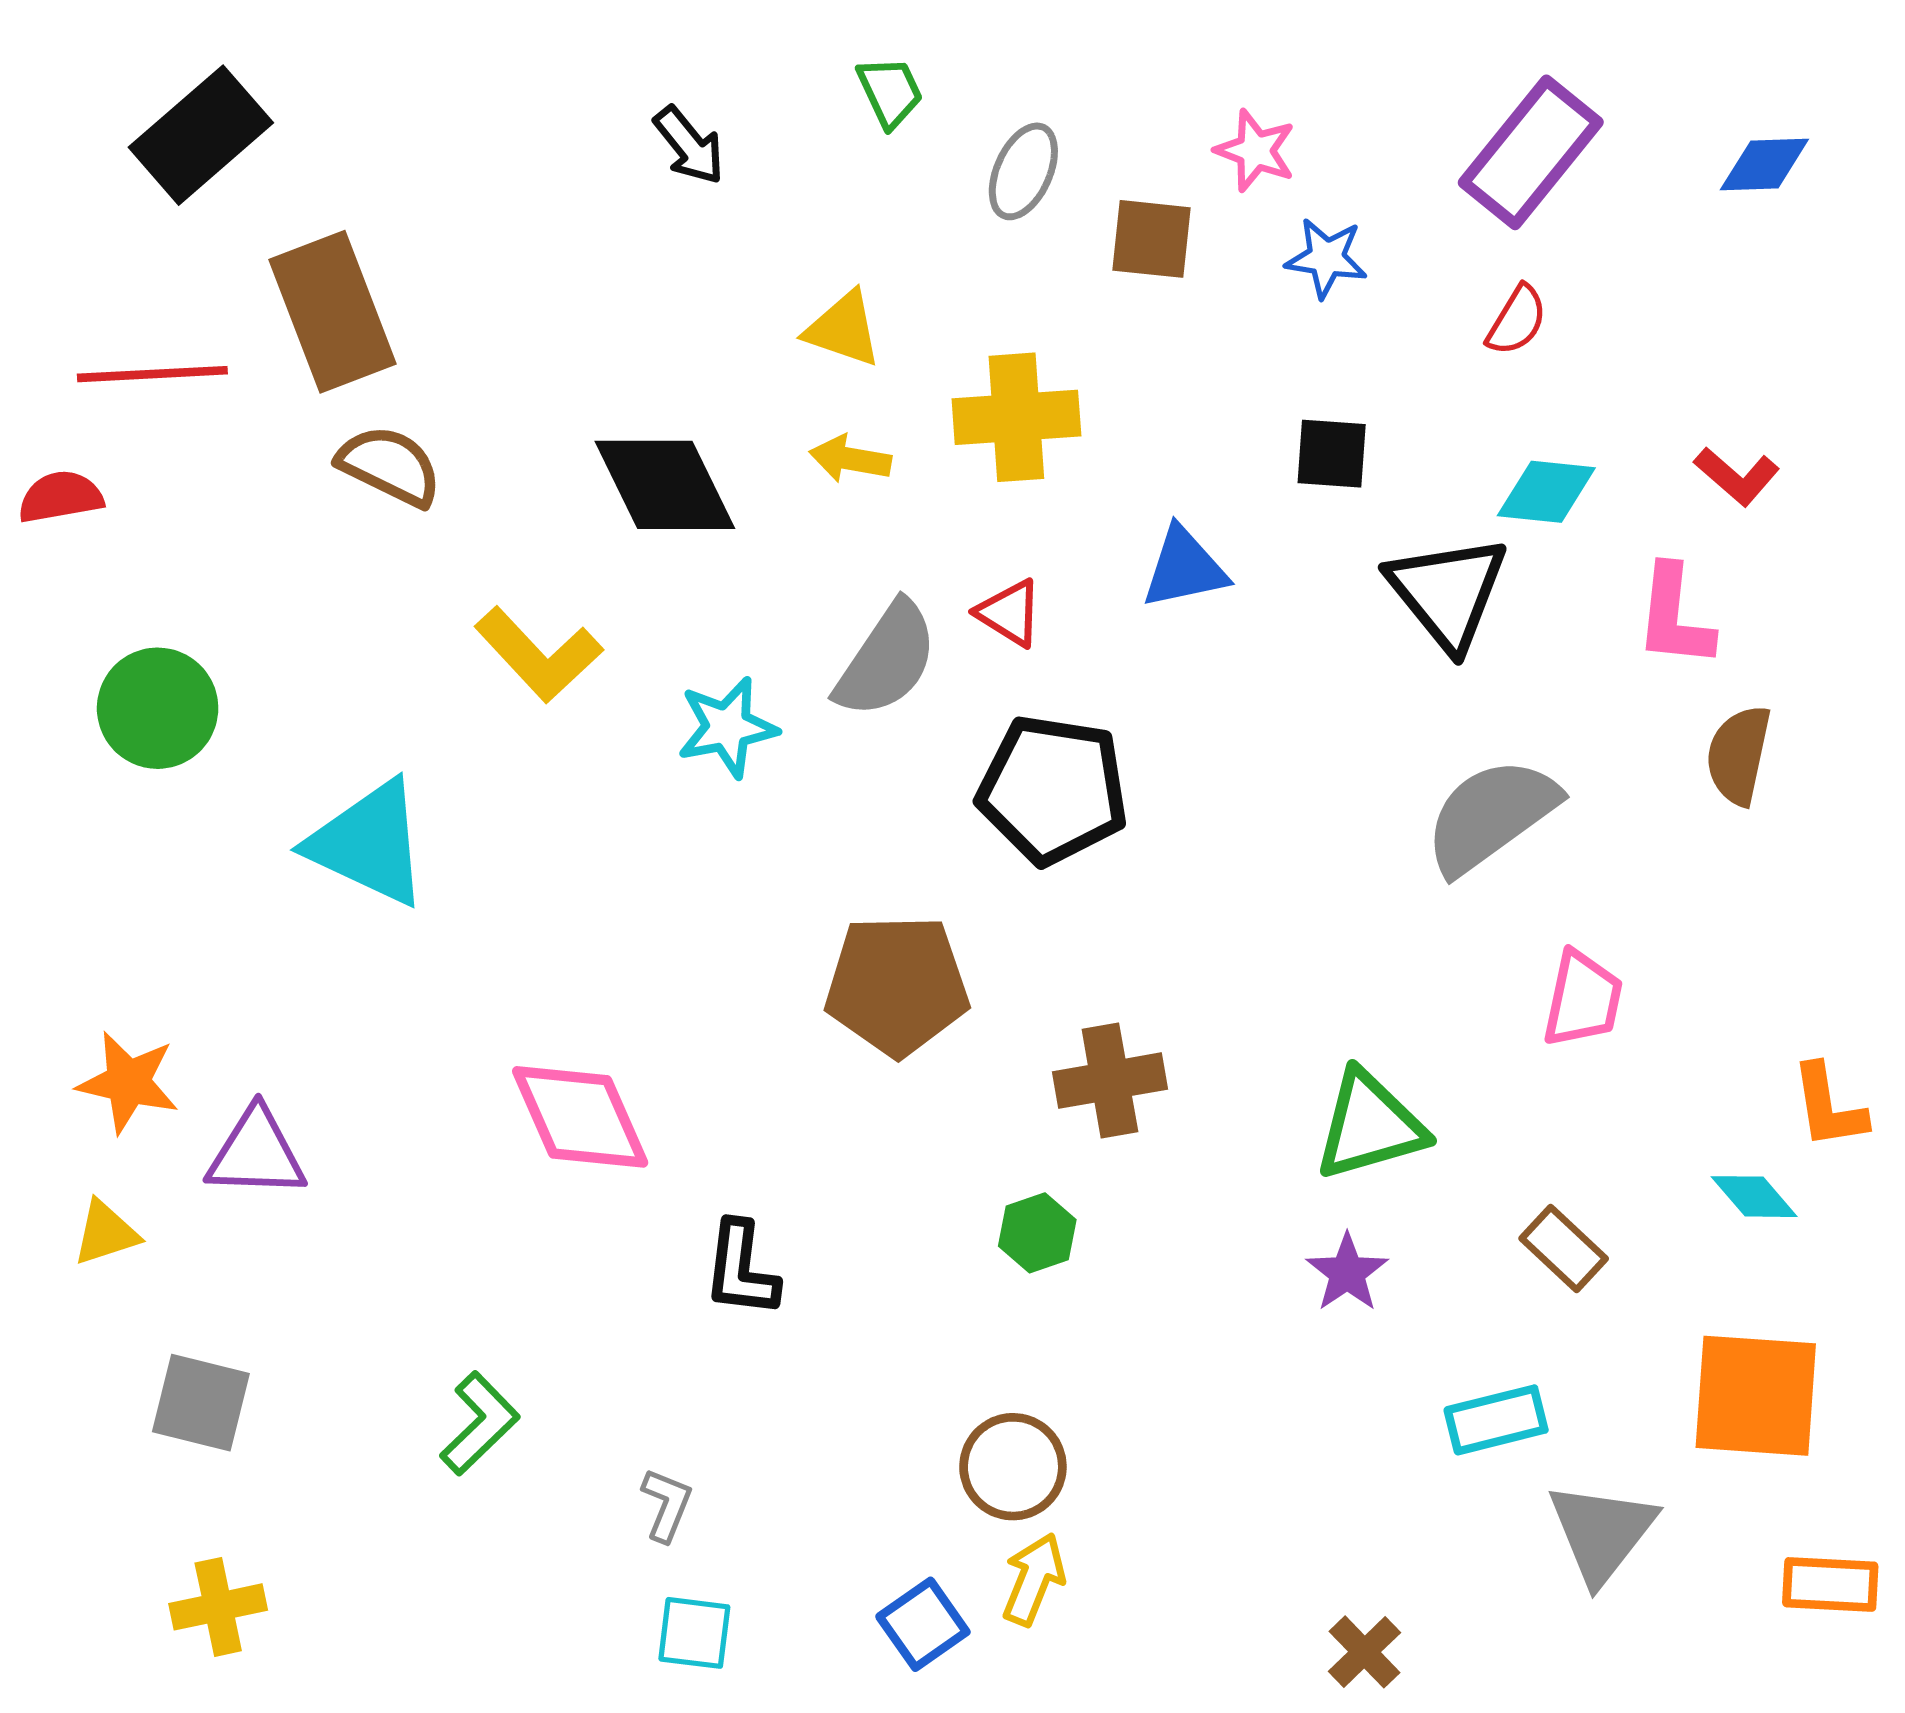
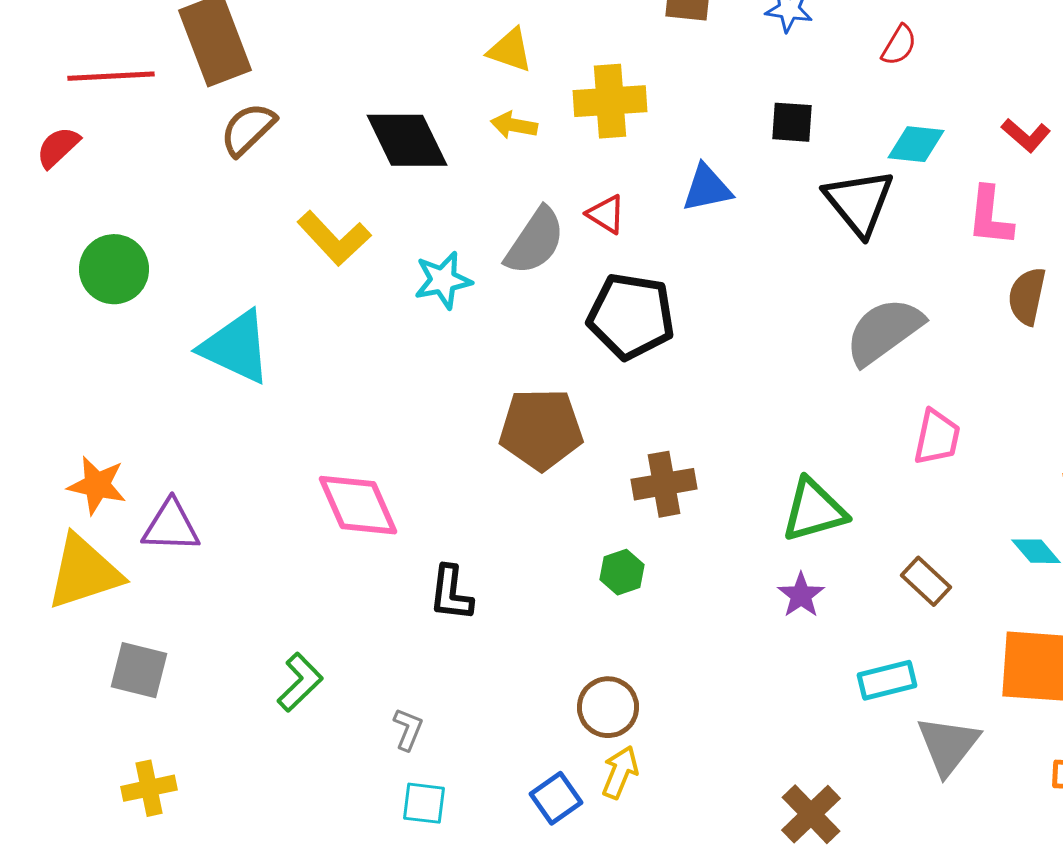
brown semicircle: (390, 466) -> (248, 129), turned -70
red semicircle: (61, 497) -> (58, 147), turned -33
yellow triangle: (106, 1233) -> (84, 572), size x2.0
brown cross: (1364, 1652) -> (811, 814), size x1.4

